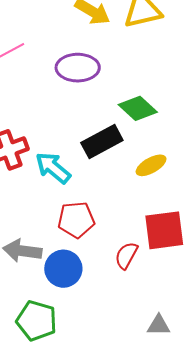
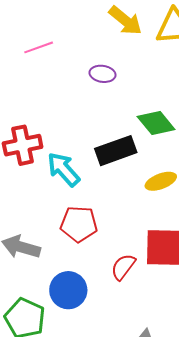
purple ellipse: (78, 68) -> (103, 74), size x0.6
blue circle: (63, 269) -> (68, 290), moved

